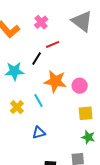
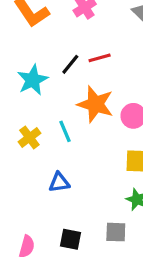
red line: (53, 44) -> (100, 58), moved
cyan star: (14, 71) -> (33, 80), turned -30

